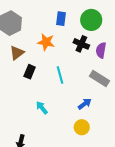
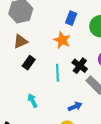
orange star: (46, 42) -> (62, 40), moved
black cross: (81, 44) -> (80, 66), moved

